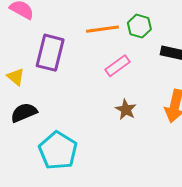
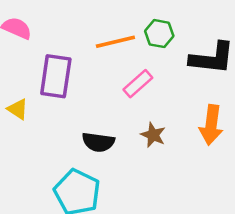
black semicircle: (24, 113) -> (98, 142), moved, turned -144

